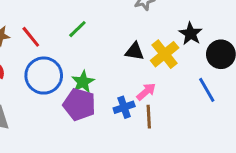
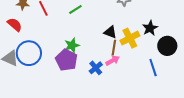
blue circle: (44, 76) -> (29, 53), moved
blue cross: (124, 107) -> (96, 68), turned -32
brown line: (149, 117) -> (114, 48), moved

